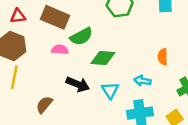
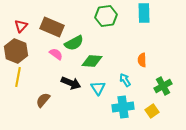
red triangle: (18, 16) -> (21, 26), turned -40
pink semicircle: (60, 50) -> (56, 54), turned 32
cyan arrow: (142, 81) -> (125, 80), turned 48

